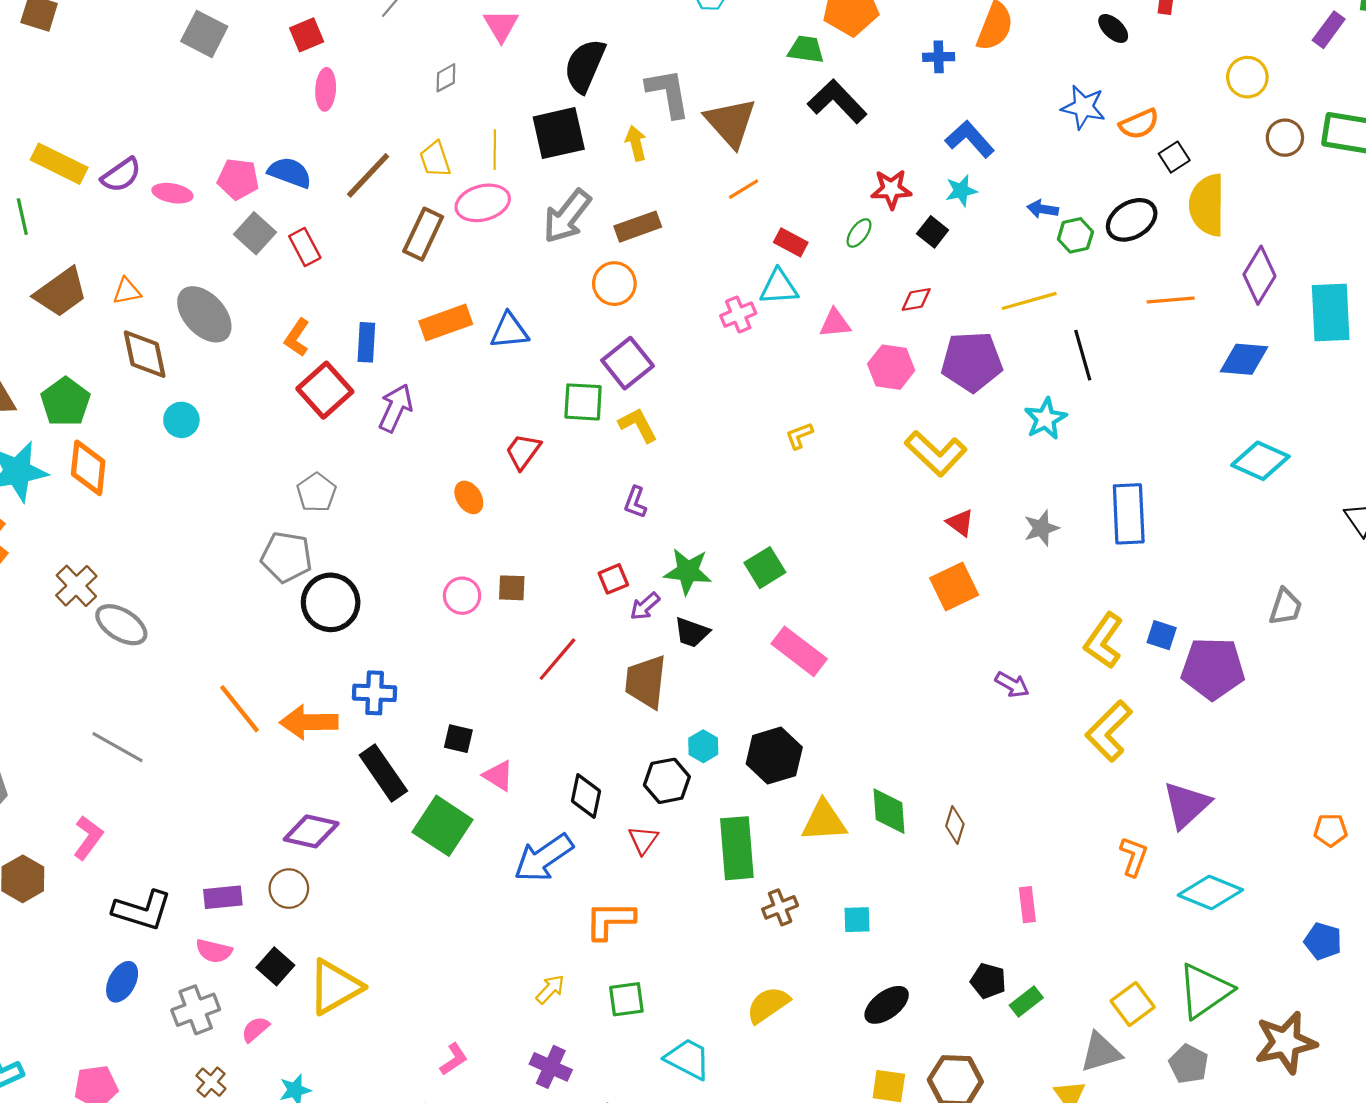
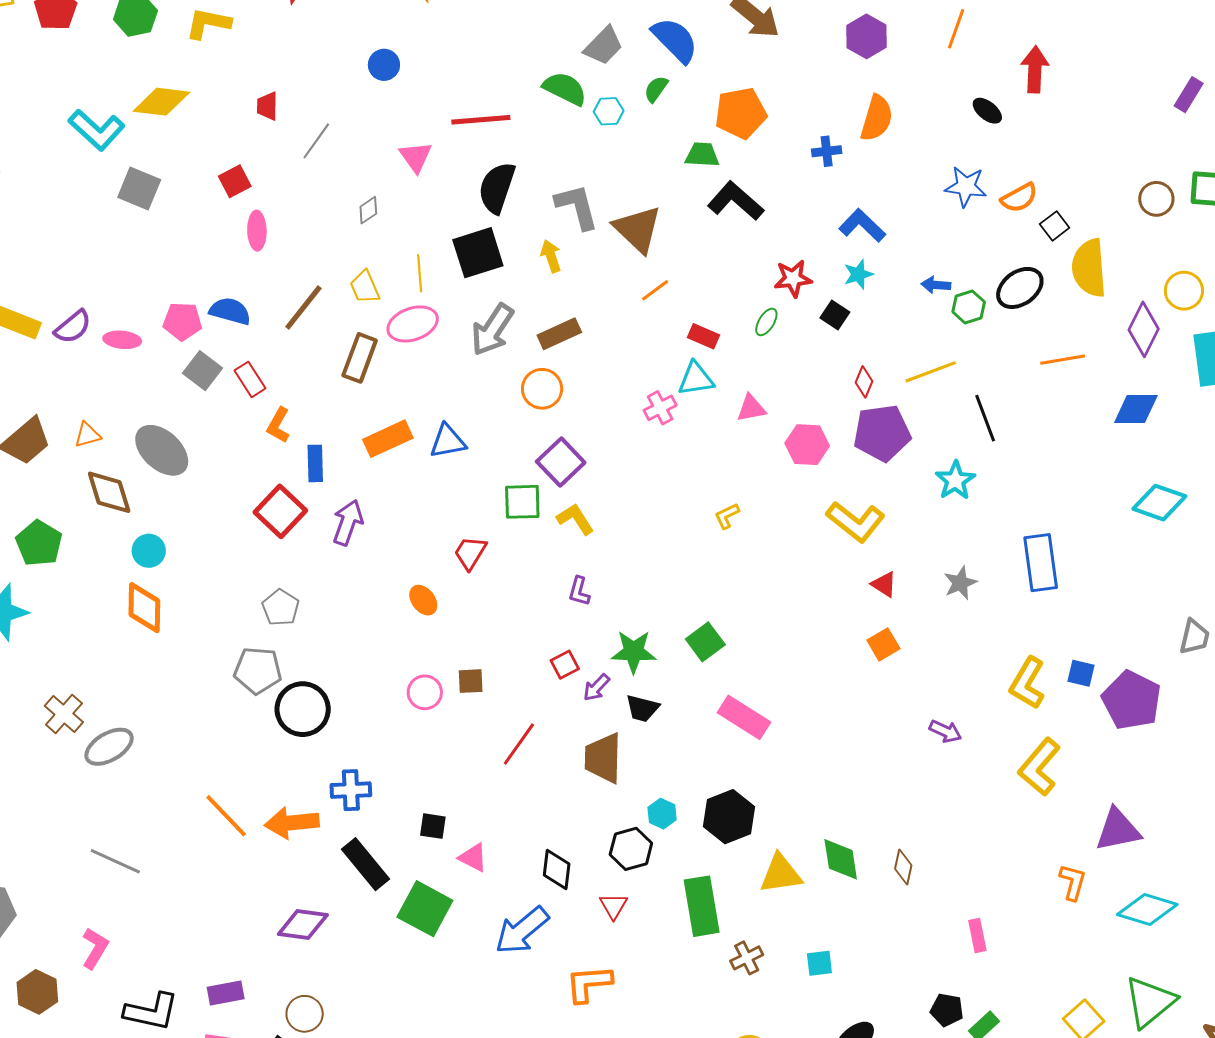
yellow circle: (1247, 77) -> (1184, 291), moved
red diamond: (916, 300) -> (864, 382), moved, turned -52
orange L-shape: (297, 338) -> (278, 425), moved
orange diamond: (88, 468) -> (144, 608), moved
orange square: (954, 587) -> (883, 644), size x0.7
gray ellipse: (121, 625) -> (109, 747), turned -57
purple pentagon: (1213, 669) -> (1132, 700), turned 30
purple triangle: (1186, 805) -> (1118, 830), turned 36
brown circle: (289, 889) -> (305, 1014), moved

